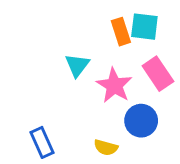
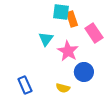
cyan square: (144, 27) -> (61, 12), moved
pink rectangle: (158, 74) -> (94, 33), moved

